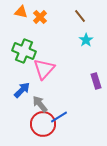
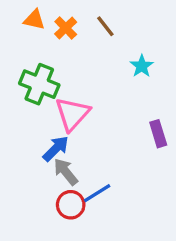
brown line: (80, 16) -> (105, 26), moved
blue arrow: (22, 90) -> (56, 149), moved
red circle: (43, 124) -> (71, 205), size x0.7

